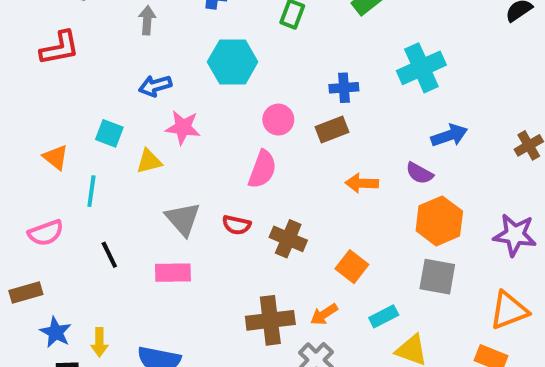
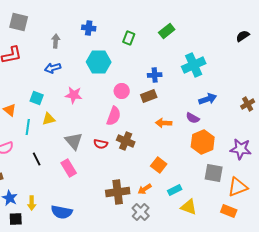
blue arrow: (155, 86) -> (53, 68), moved
yellow triangle: (149, 161) -> (49, 119), moved
brown cross: (288, 239) -> (126, 141), moved
pink rectangle: (173, 273) -> (69, 168), turned 60
gray square: (437, 277) -> (214, 173), moved

